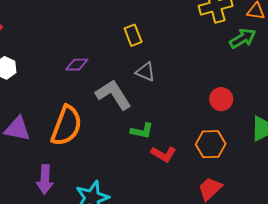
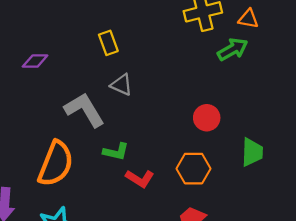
purple diamond: (77, 65) -> (35, 61), moved
orange semicircle: (66, 126) -> (56, 164), moved

